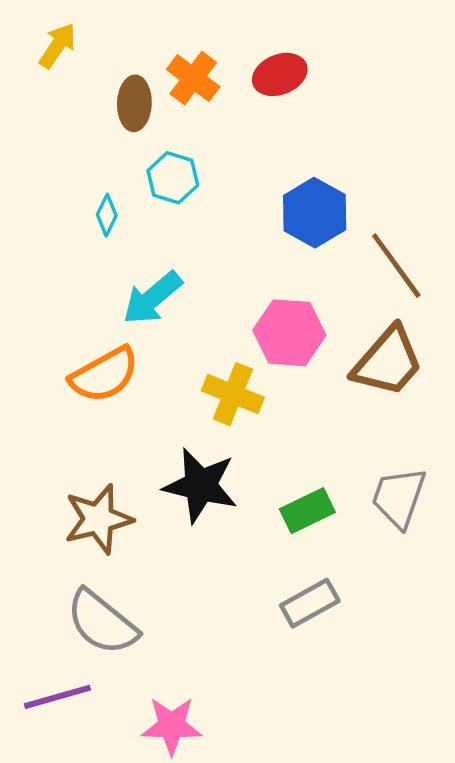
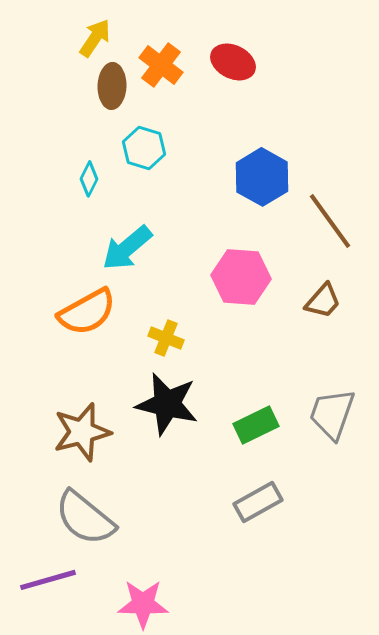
yellow arrow: (57, 46) -> (95, 38), moved
red ellipse: (280, 74) -> (233, 62), turned 48
brown trapezoid: (388, 362) -> (323, 301), size x0.6
yellow cross: (233, 394) -> (166, 338), moved, size x0.7

